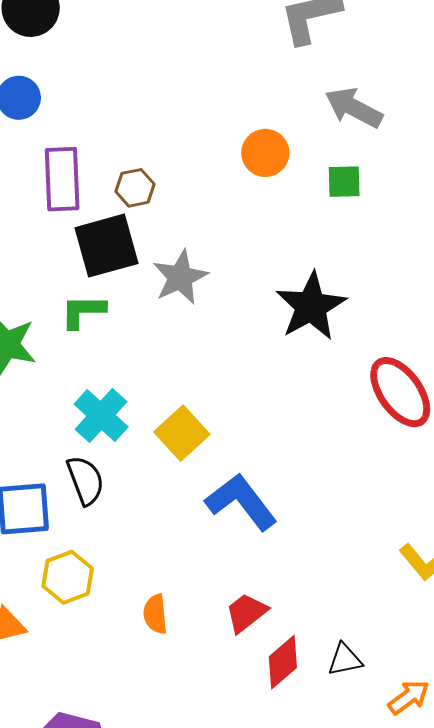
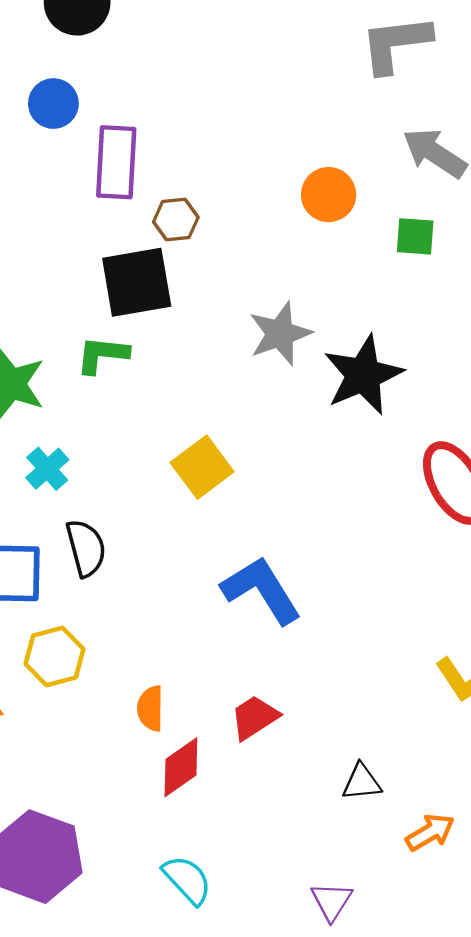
purple rectangle: (62, 179) -> (116, 162), moved
gray star: (180, 277) -> (280, 334), moved
cyan cross: (101, 415) -> (47, 469), moved, size x0.7
yellow square: (182, 433) -> (202, 467), moved
red diamond: (283, 662) -> (181, 767), moved

